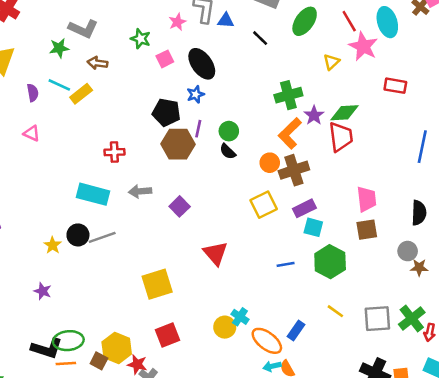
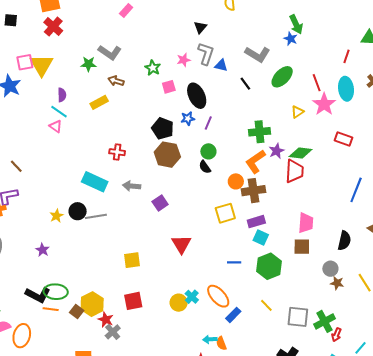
cyan line: (59, 85) -> (59, 112), moved
purple line: (198, 129) -> (208, 123), moved
yellow square: (157, 284) -> (132, 260), size x0.7
orange ellipse: (267, 341) -> (218, 296), moved

